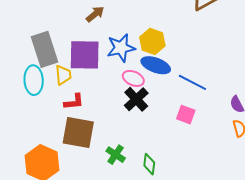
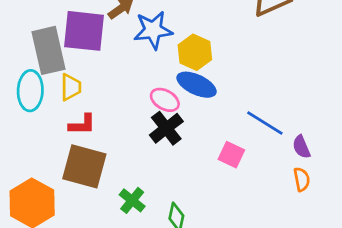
blue star: (121, 48) -> (153, 30), moved
purple square: (85, 55) -> (84, 31), moved
blue line: (192, 82) -> (265, 123), moved

